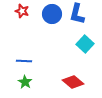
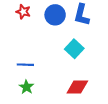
cyan square: (85, 44) -> (74, 49), moved
red diamond: (73, 82) -> (77, 87), turned -40

